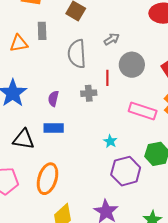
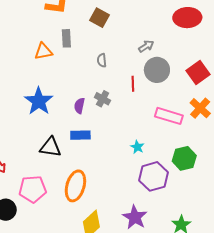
gray arrow: (112, 39) -> (146, 46), moved
gray semicircle: (77, 54) -> (102, 60), size x0.5
gray cross: (89, 93) -> (103, 99), moved, turned 35

